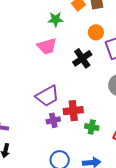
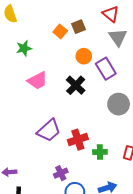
green star: (56, 19) -> (24, 48), moved
purple cross: (53, 120) -> (61, 173), moved

